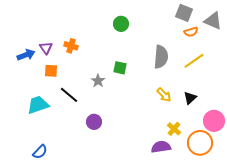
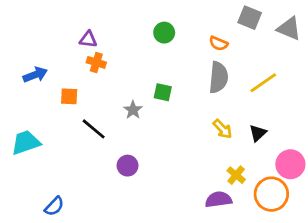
orange semicircle: (191, 32) -> (218, 43), moved, turned 40
purple triangle: (46, 48) -> (88, 39), moved, turned -48
cyan trapezoid: (38, 105) -> (26, 143), moved

